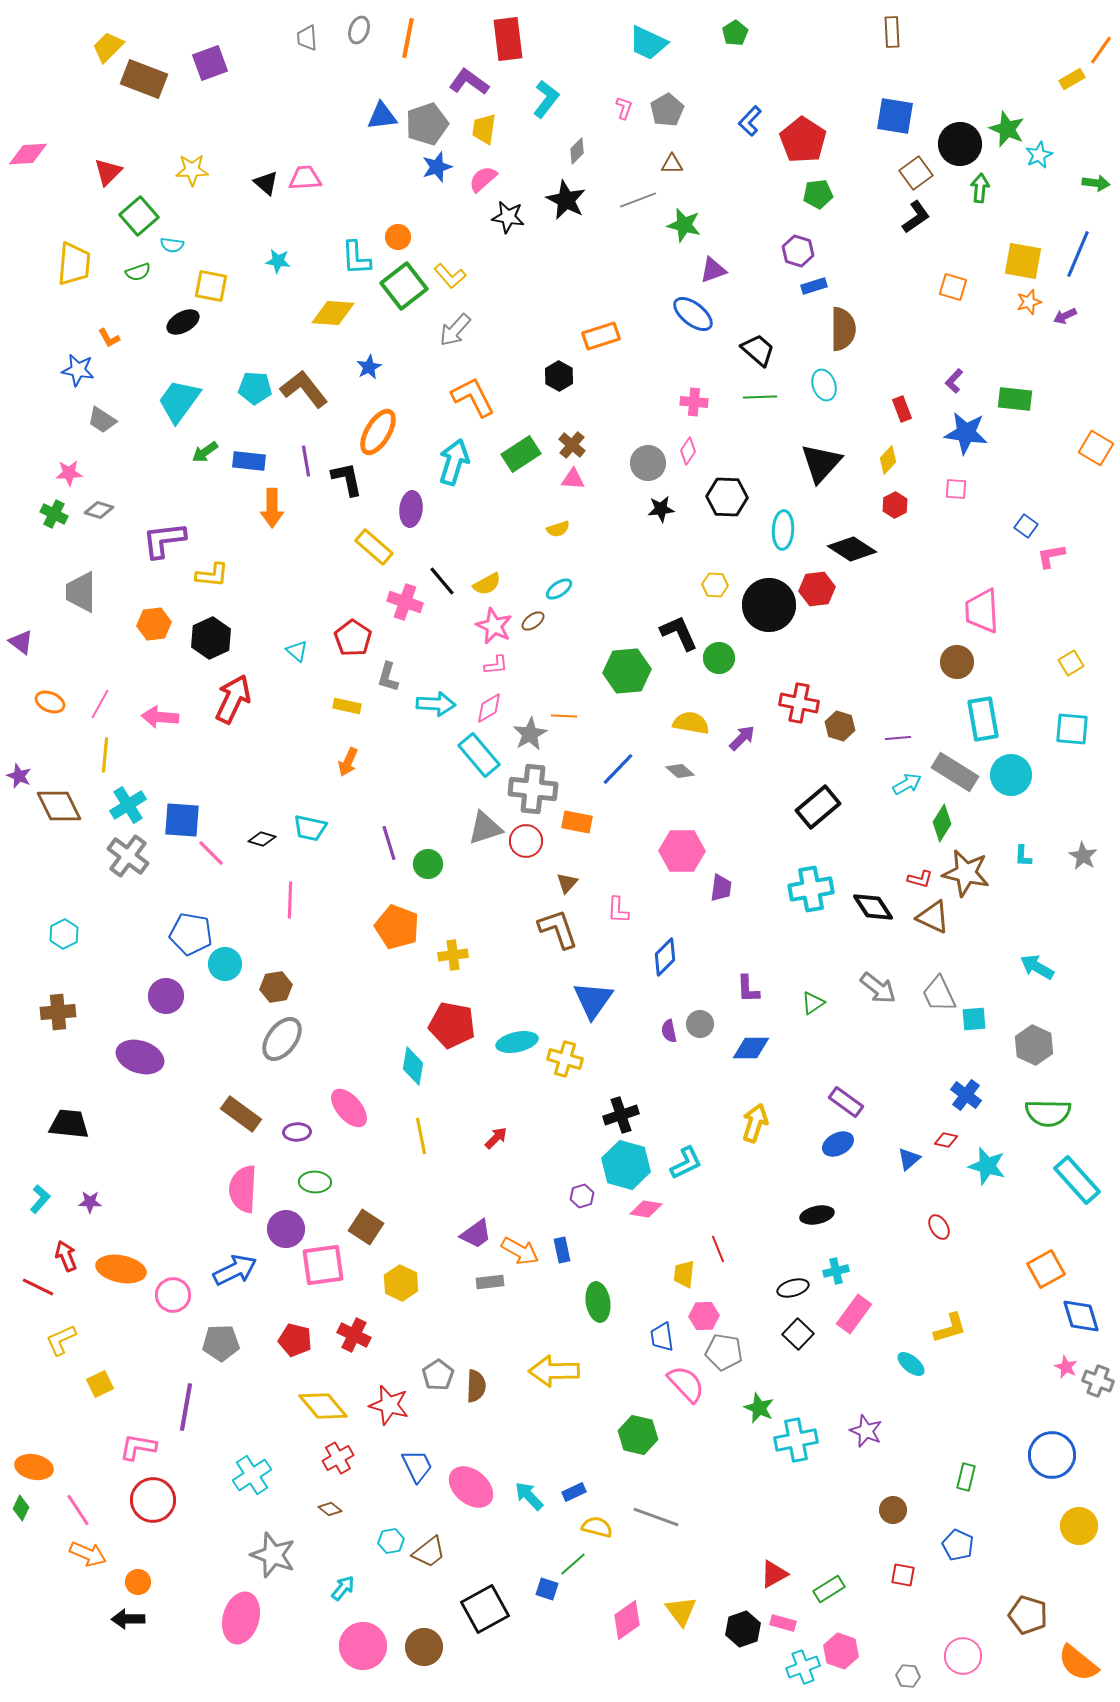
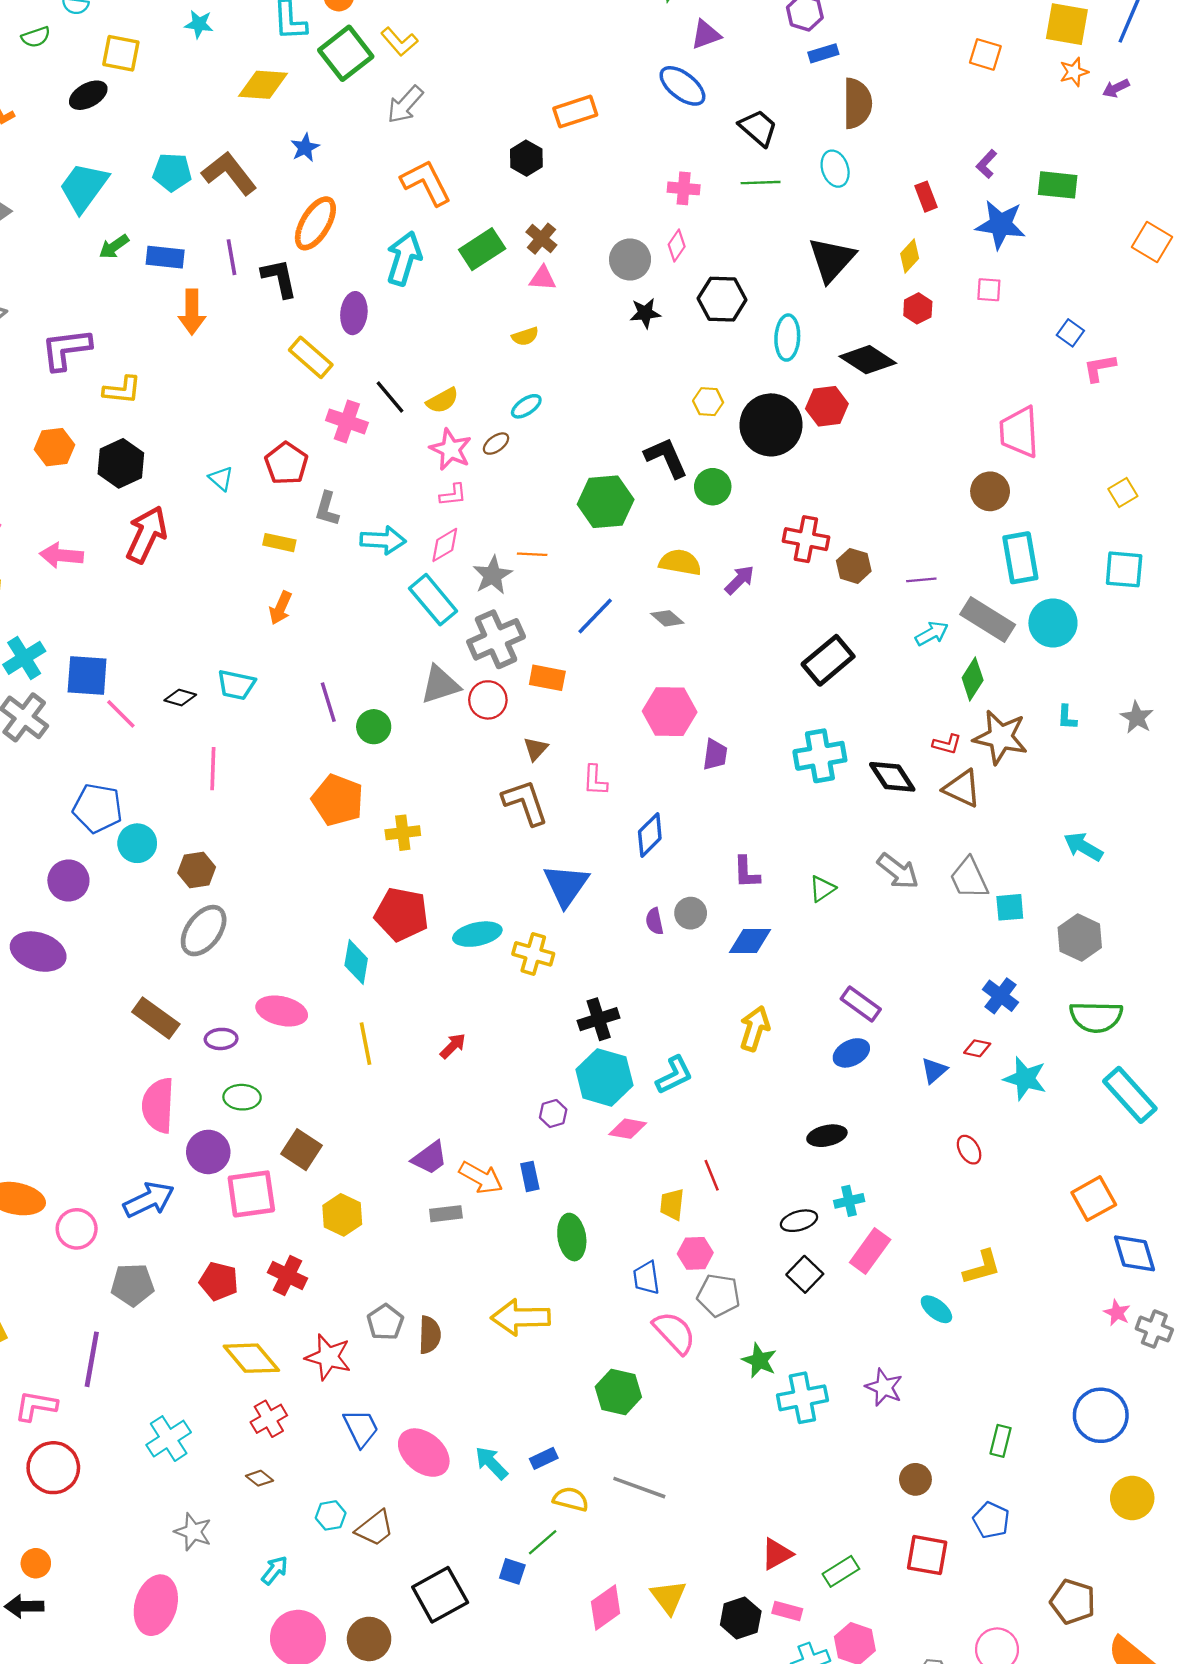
gray cross: (533, 789) -> (496, 639), turned -30
pink ellipse: (349, 1108) -> (282, 1011), turned -36
gray star: (273, 1555) -> (193, 1532), size x0.7
red square: (903, 1575) -> (927, 1555), size x1.5

